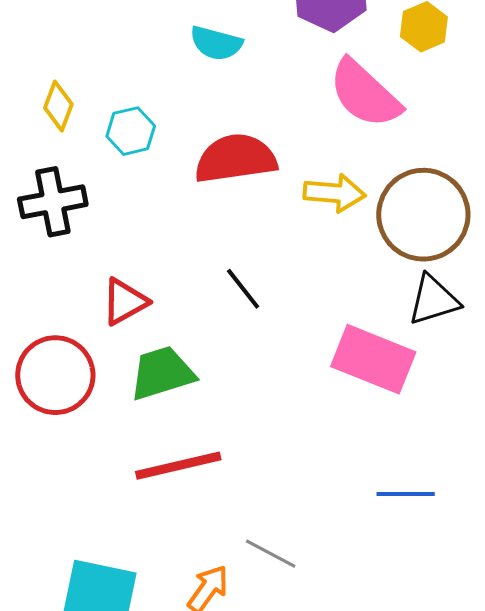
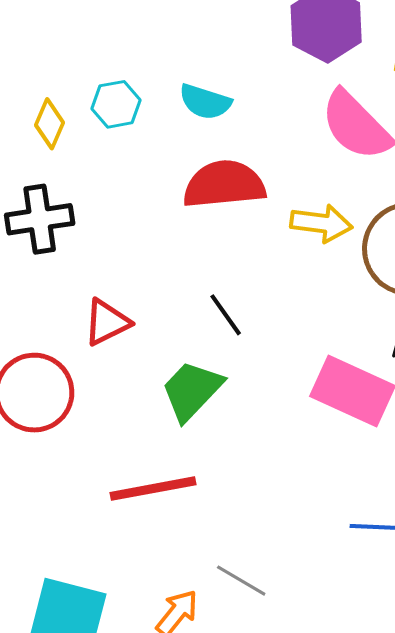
cyan semicircle: (216, 43) -> (205, 102), moved
cyan hexagon: (131, 131) -> (116, 104), moved
green trapezoid: (162, 373) -> (192, 390), moved, turned -32

